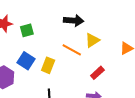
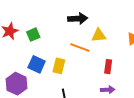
yellow triangle: (92, 40) -> (99, 35), turned 35
red rectangle: (97, 73) -> (108, 67), turned -32

